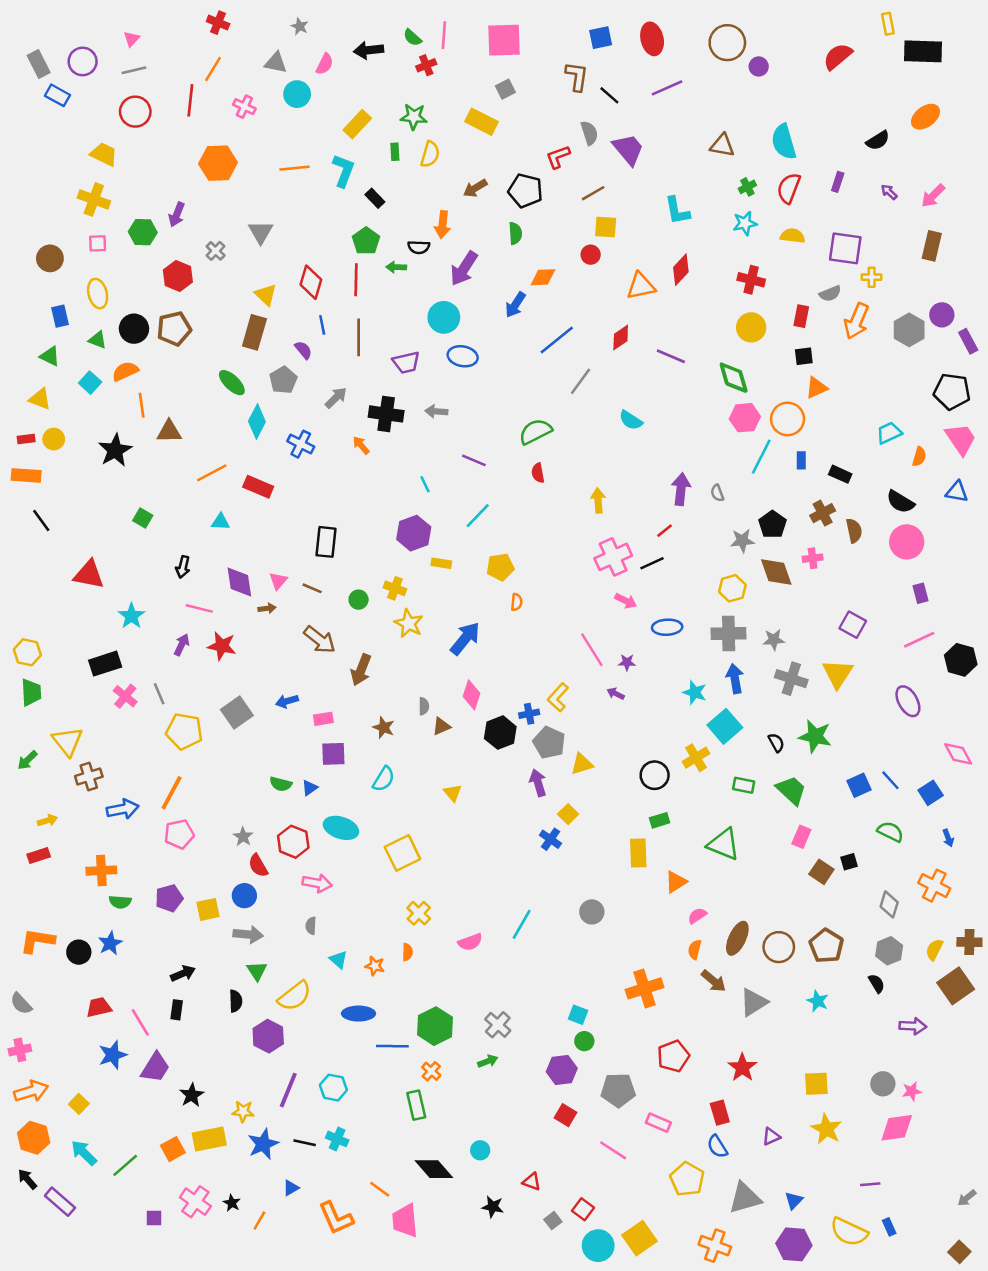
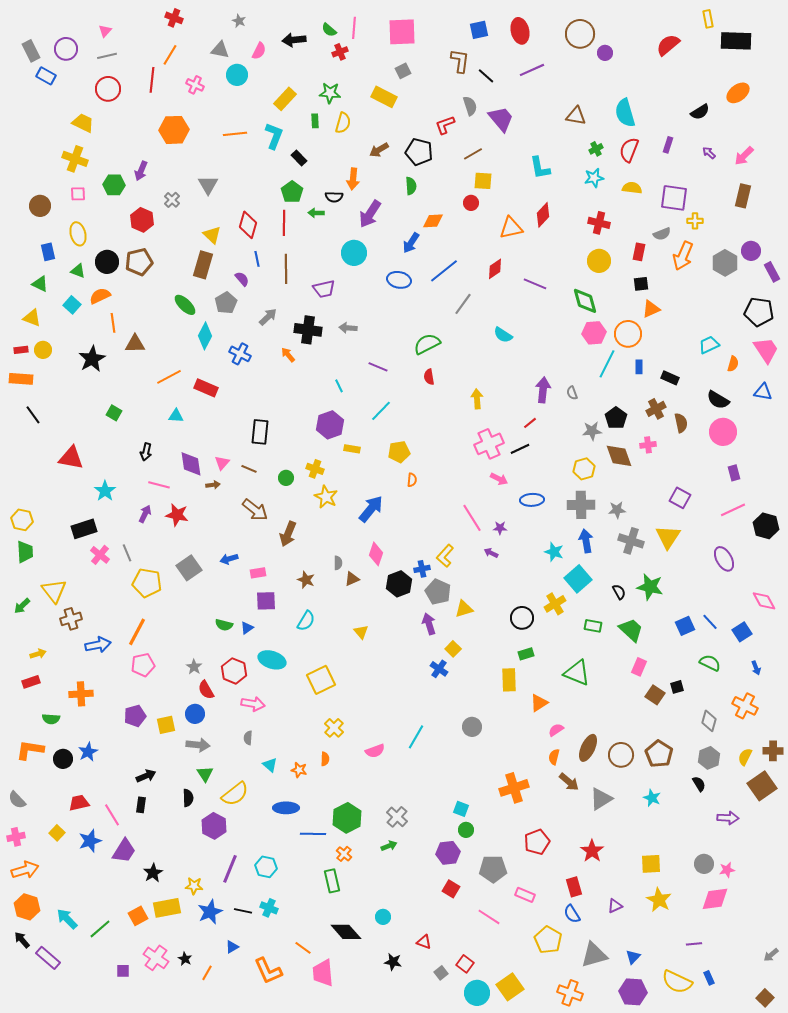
blue ellipse: (463, 356) -> (399, 280), moved
green semicircle: (120, 902) -> (51, 719), moved
yellow square: (79, 1104) -> (57, 833), moved

